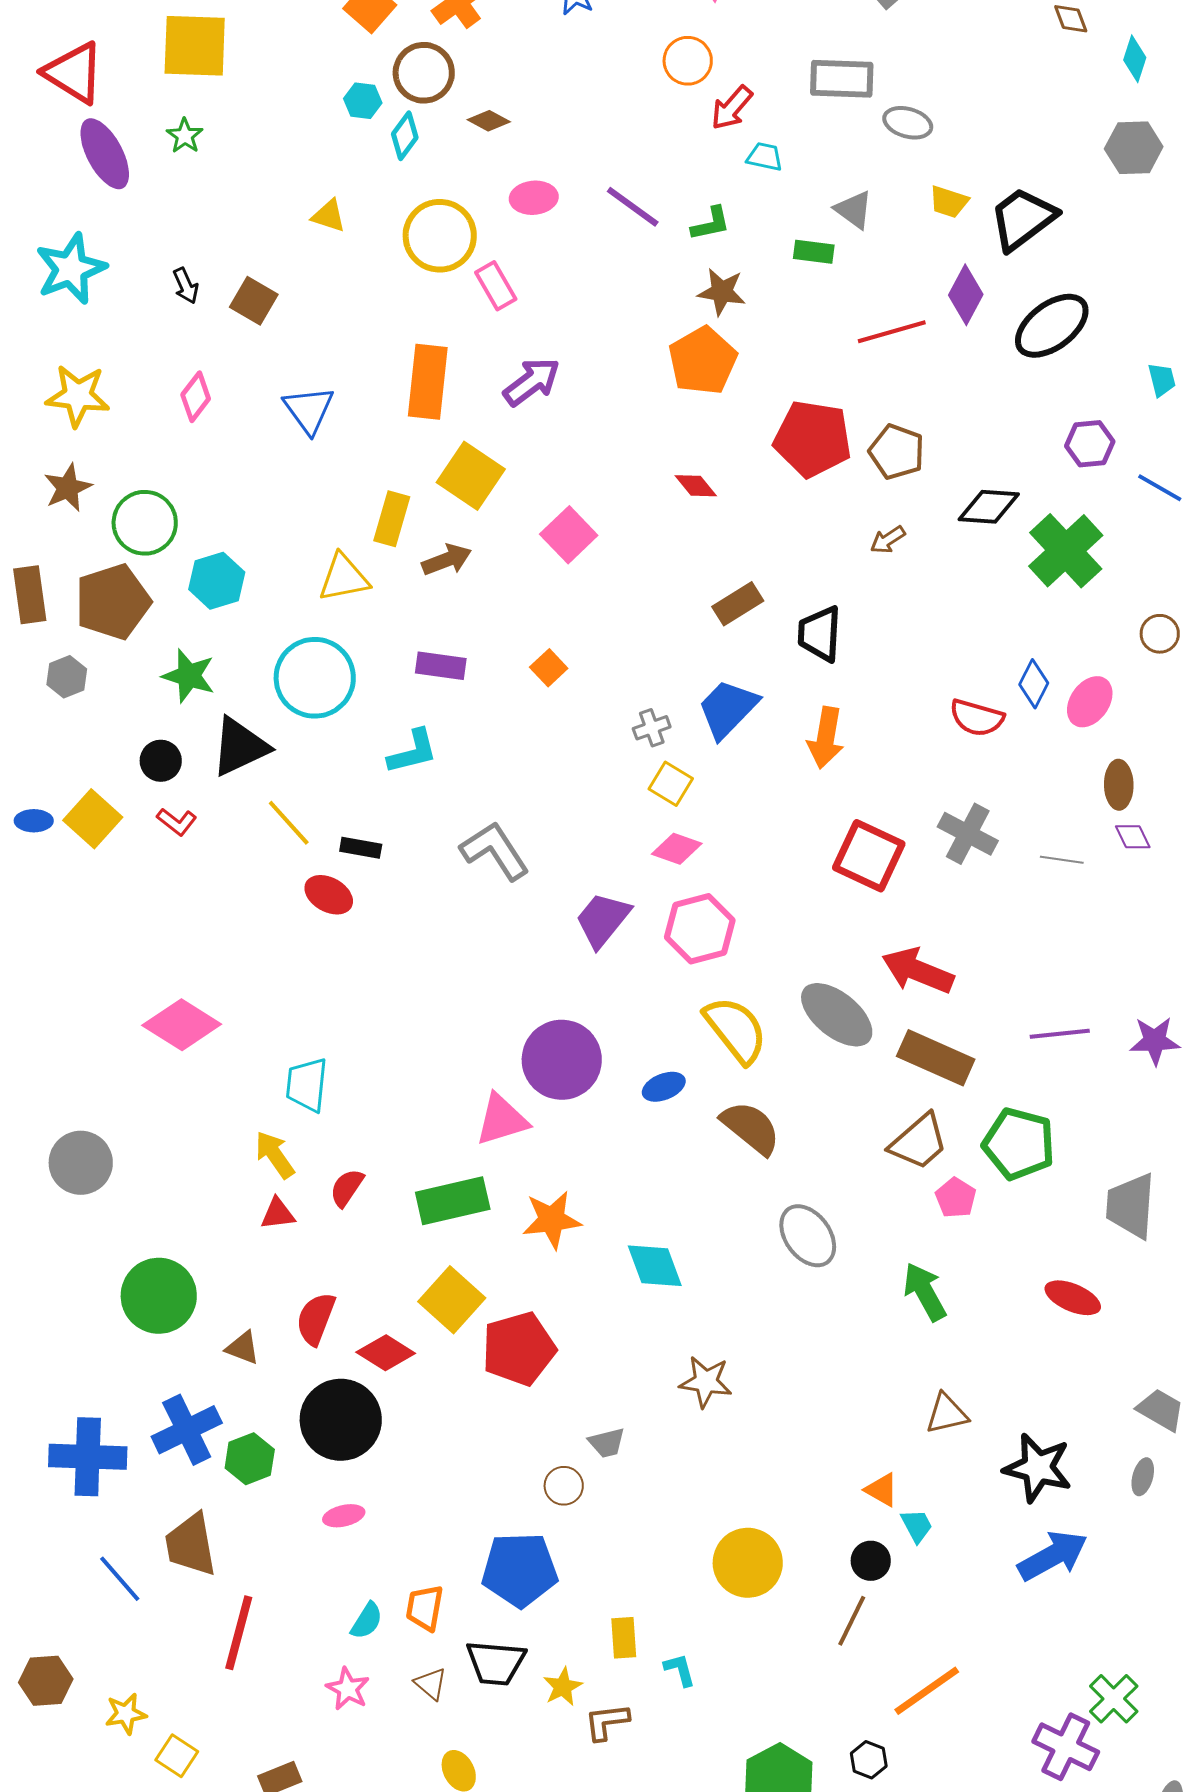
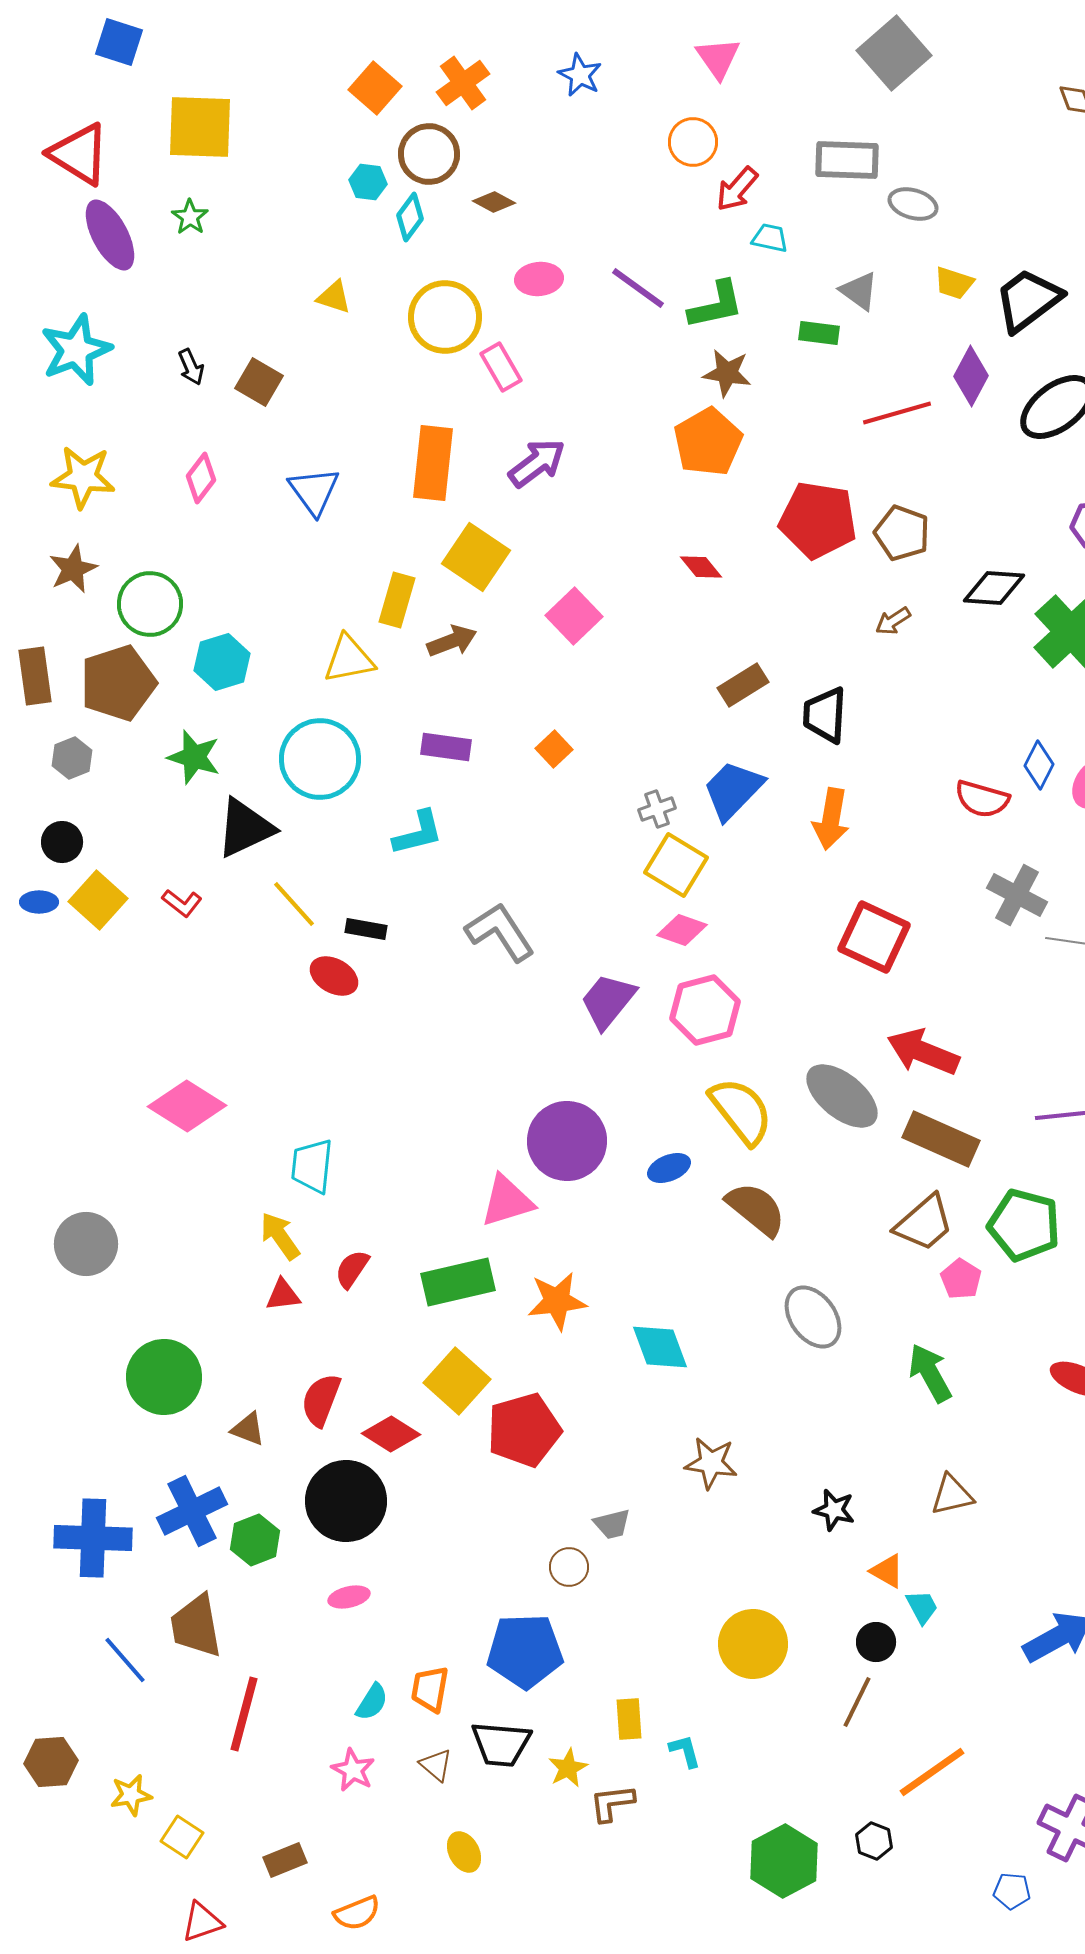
green L-shape: (711, 224) -> (716, 305), size x1.4
black circle: (161, 761) -> (62, 842), moved
yellow square: (671, 784) -> (676, 865), size x1.4
gray cross: (968, 834) -> (1017, 895), moved
black star: (1038, 1468) -> (834, 1510), moved, size x0.6

